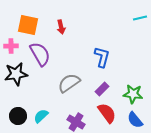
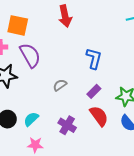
red arrow: (61, 27) -> (65, 16), moved, size x1.5
gray semicircle: (69, 83) -> (60, 85), size x0.6

